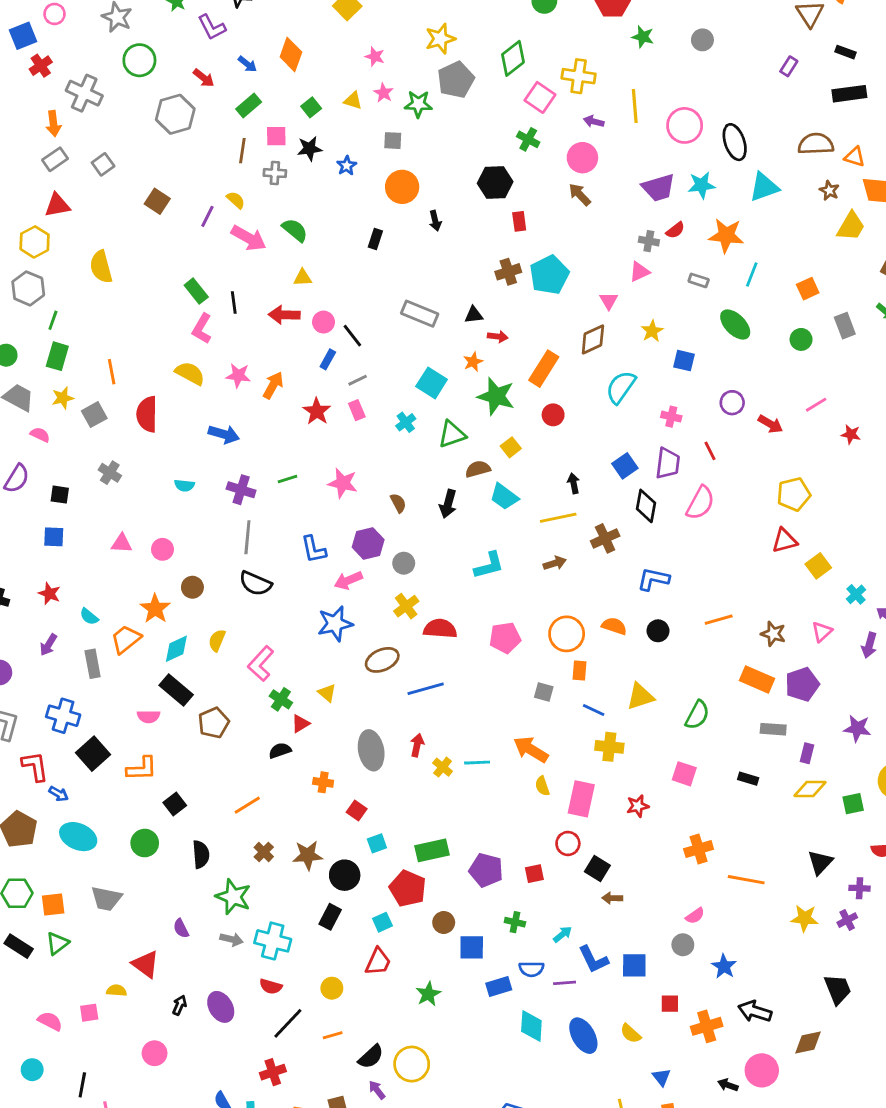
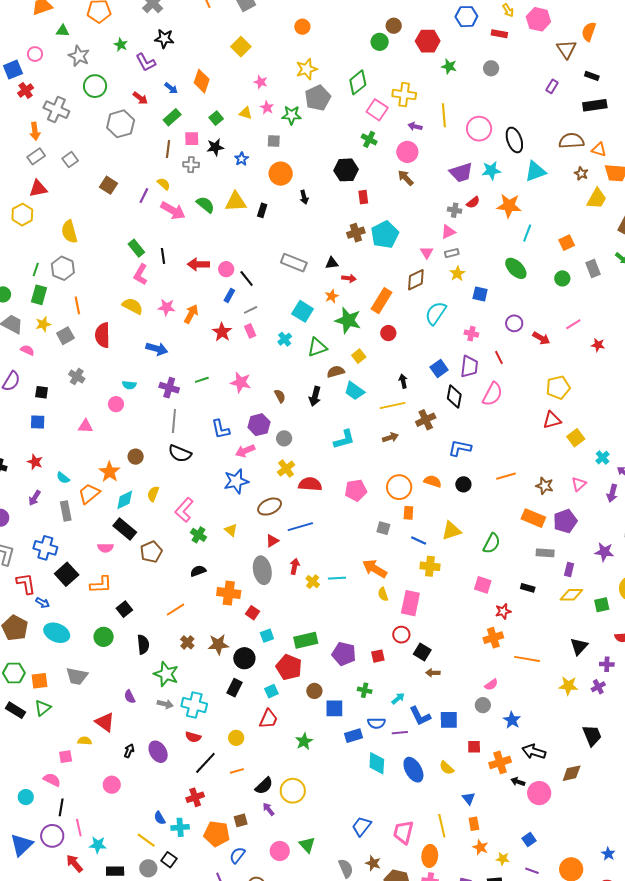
yellow triangle: (303, 278) -> (236, 202), moved, size x1.6
gray rectangle: (699, 280) -> (452, 253), moved, turned -32
gray hexagon: (28, 288) -> (63, 268), moved
pink circle: (162, 549) -> (116, 404), moved
red triangle: (300, 724) -> (272, 541), moved
orange cross: (323, 782) -> (229, 593), size x1.6
red star: (638, 806) -> (503, 611), moved
pink semicircle: (50, 1021) -> (52, 780), moved
black arrow: (728, 1085) -> (518, 782), moved

